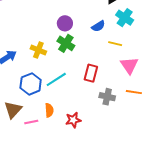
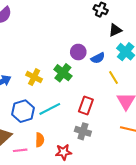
purple circle: (65, 23) -> (78, 52), moved
yellow line: (115, 44) -> (113, 78), turned 40
gray cross: (107, 97) -> (83, 131), moved

